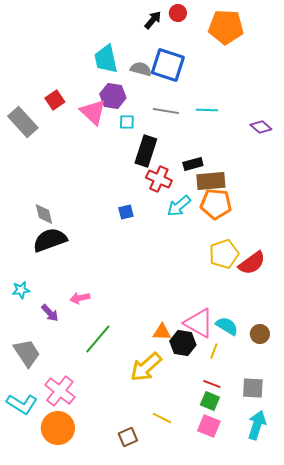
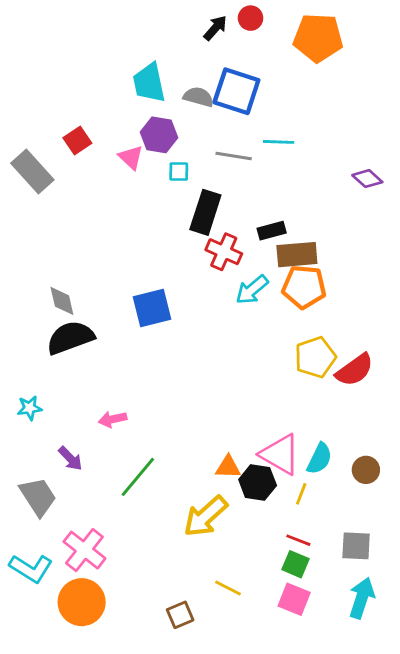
cyan line: (207, 110) -> (279, 142), moved
pink triangle: (93, 112) -> (131, 157), size x0.7
blue square: (126, 212) -> (152, 308), moved, size x1.8
purple arrow: (50, 313) -> (70, 459), moved
cyan semicircle: (227, 326) -> (319, 459), turned 85

